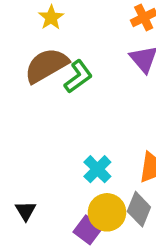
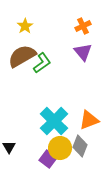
cyan cross: (97, 169) -> (54, 121), size x1.6

